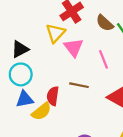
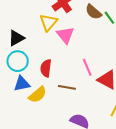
pink line: (103, 59) -> (87, 67), moved
brown line: (79, 85) -> (67, 87), moved
red semicircle: (53, 96) -> (46, 68), moved

